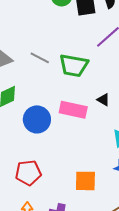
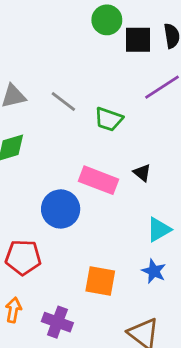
green trapezoid: (74, 65) -> (109, 119), size x0.7
blue circle: (37, 119) -> (61, 209), moved

